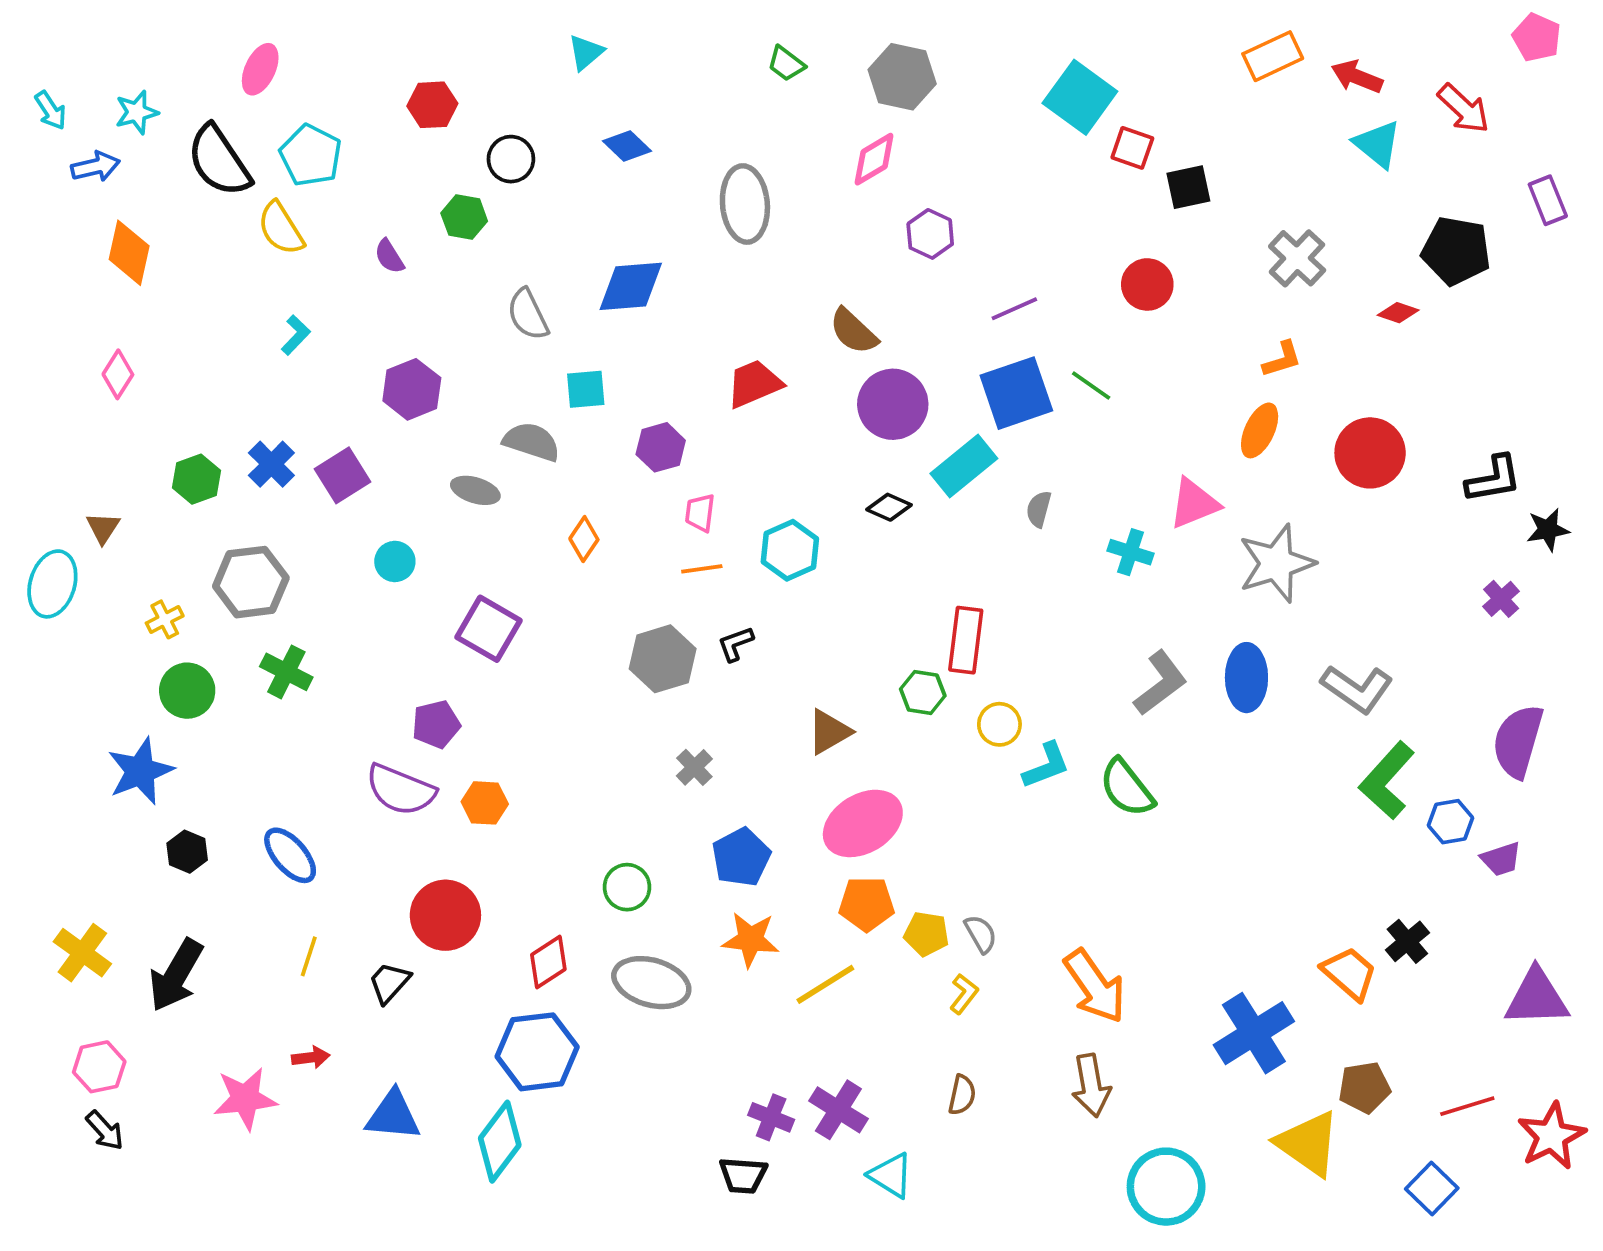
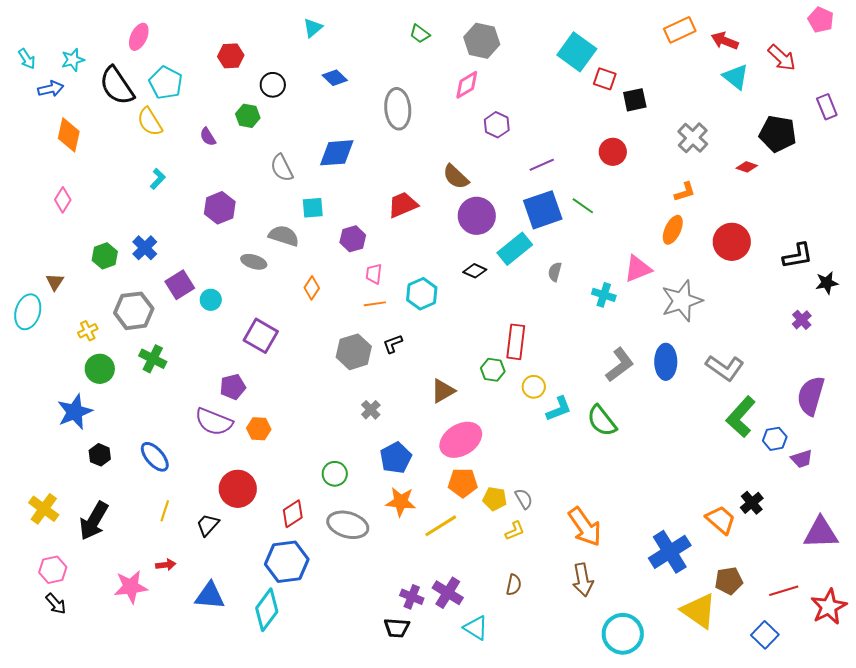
purple square: (343, 475) -> (180, 285), moved
yellow L-shape: (964, 994) -> (515, 531), turned 30

